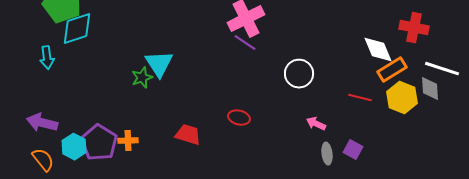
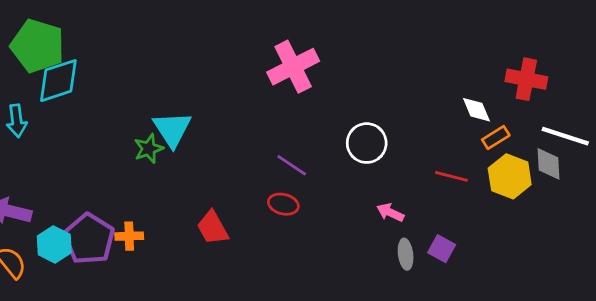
purple line: (245, 43) -> (292, 165), moved
white diamond: (378, 50) -> (476, 110), size x0.7
orange rectangle: (392, 70) -> (496, 137), size x0.7
red trapezoid: (188, 135) -> (213, 228), turned -136

